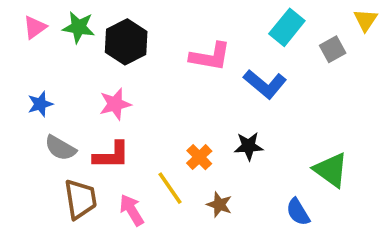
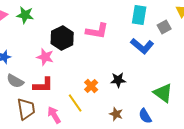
cyan rectangle: (287, 27) -> (139, 15), turned -30
black hexagon: (126, 42) -> (62, 38), moved
blue L-shape: (265, 84) -> (142, 46), moved
pink star: (115, 104) -> (45, 57), turned 30
brown star: (219, 205) -> (116, 114), moved

